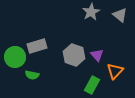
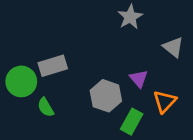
gray triangle: (120, 15) -> (173, 47), moved
gray hexagon: (74, 55) -> (106, 96), moved
green semicircle: (32, 75) -> (46, 107), turned 48

